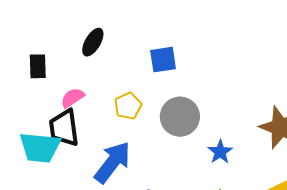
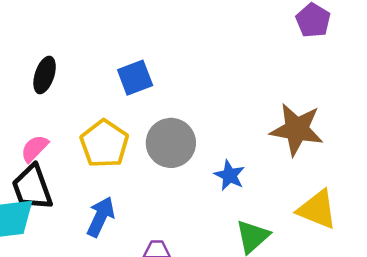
yellow pentagon: (128, 106) -> (104, 144), size x1.4
blue arrow: (113, 162) -> (101, 217), size x0.7

